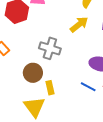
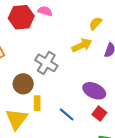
blue line: (88, 87) -> (67, 114), moved

